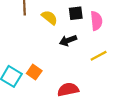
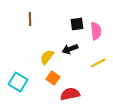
yellow semicircle: (49, 18) -> (47, 57), moved, turned -91
orange square: (34, 72) -> (53, 78), moved

